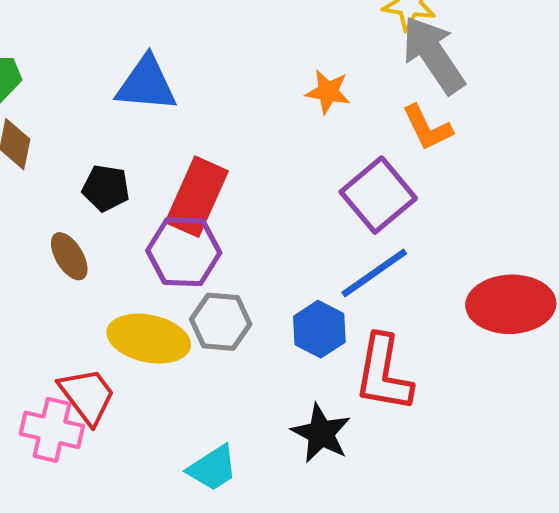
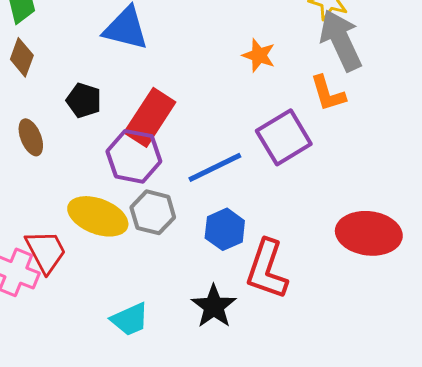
brown ellipse: (69, 256) -> (31, 137), moved
blue line: (374, 273) -> (215, 167), moved

